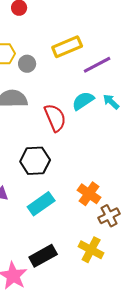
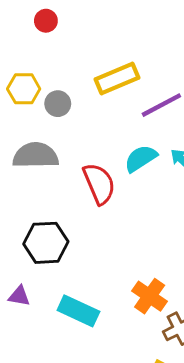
black hexagon: (35, 161) -> (46, 243), moved
cyan rectangle: (41, 204) -> (78, 311), turned 60

